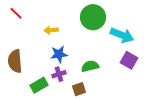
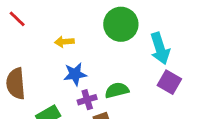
cyan arrow: (122, 35) -> (160, 49), turned 50
purple cross: (59, 74) -> (87, 100), moved

